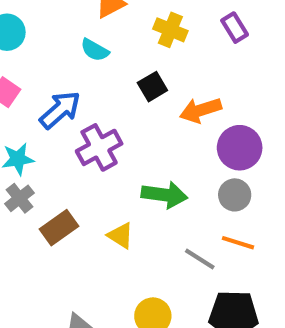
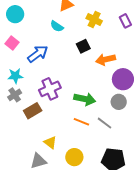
purple cross: (99, 147) -> (50, 89), moved
yellow triangle: (121, 236) -> (50, 142), moved
orange line: (238, 243) -> (81, 122), moved
gray line: (200, 259) -> (105, 123), moved

